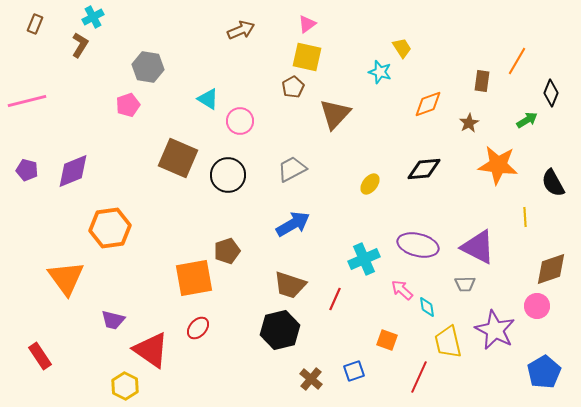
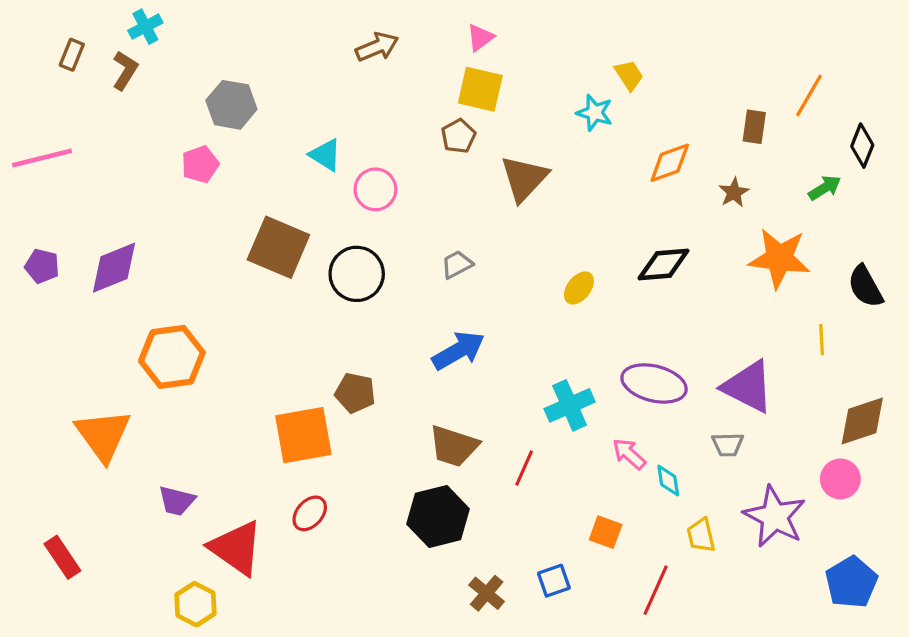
brown rectangle: (35, 24) -> (72, 55), moved
gray trapezoid: (292, 169) -> (457, 264), size x0.7
brown pentagon: (227, 251) -> (355, 393), turned 30
yellow trapezoid: (448, 342) -> (701, 535), size x0.7

